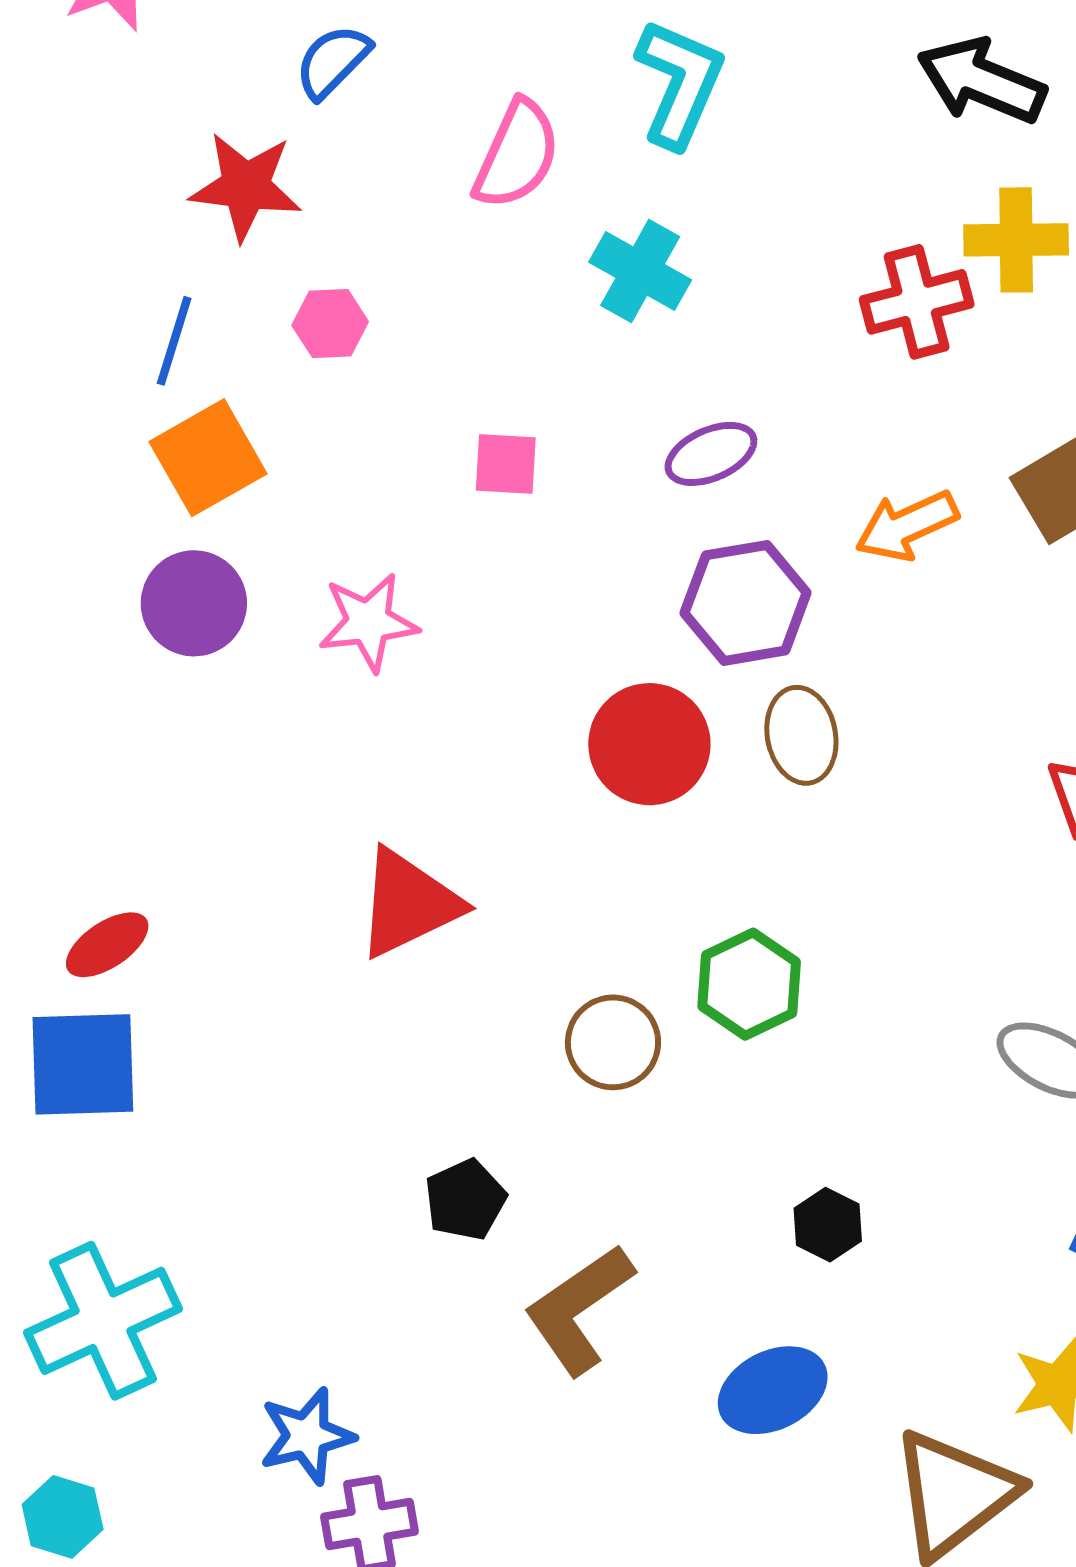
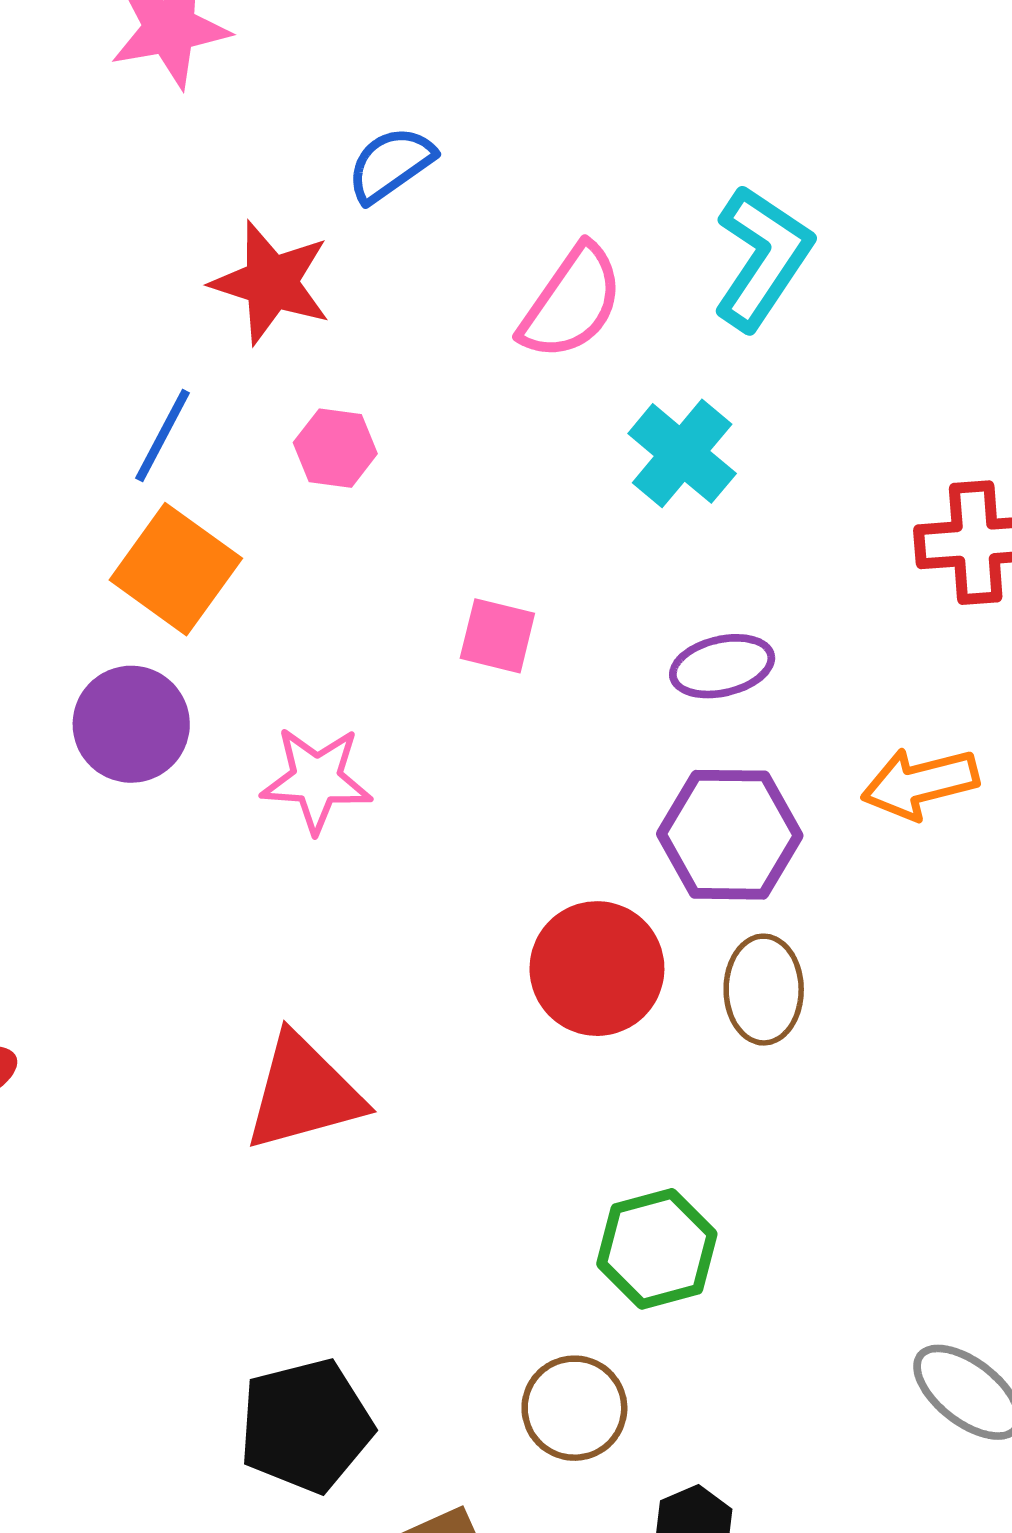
orange square: (208, 458) -> (176, 569), turned -35
brown circle: (613, 1042) -> (574, 1408), moved
black pentagon: (465, 1200) -> (306, 1426), size x1.5

